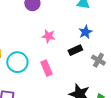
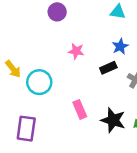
pink rectangle: (46, 68) -> (80, 109), moved

